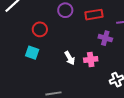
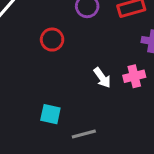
cyan square: (32, 53) -> (50, 114), moved

